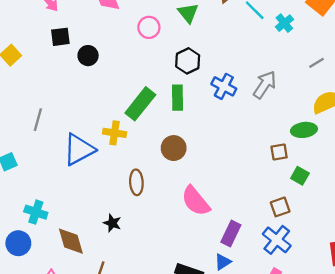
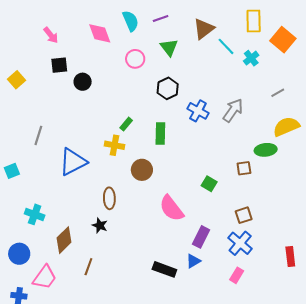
green rectangle: (177, 98) -> (160, 134), moved
green rectangle: (140, 104) -> (126, 124), size x0.5
yellow cross: (115, 133) -> (115, 145), moved
brown circle: (174, 148) -> (142, 170), moved
green square: (300, 176) -> (209, 184), moved
brown ellipse: (136, 182) -> (109, 198), moved
brown diamond: (71, 241) -> (64, 240), turned 60
blue circle: (18, 243) -> (19, 254), moved

